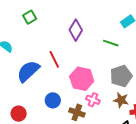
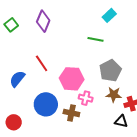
purple diamond: (76, 30) -> (43, 21), moved
blue semicircle: (28, 71) -> (17, 79), size x0.7
blue circle: (53, 100) -> (46, 104), size x1.5

